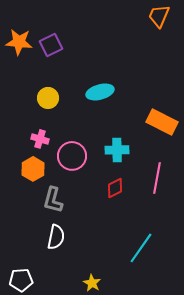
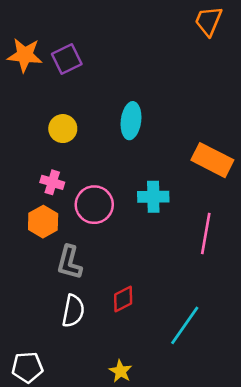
cyan ellipse: (100, 92) -> (131, 121), turned -68
red diamond: (115, 188) -> (123, 299), moved

